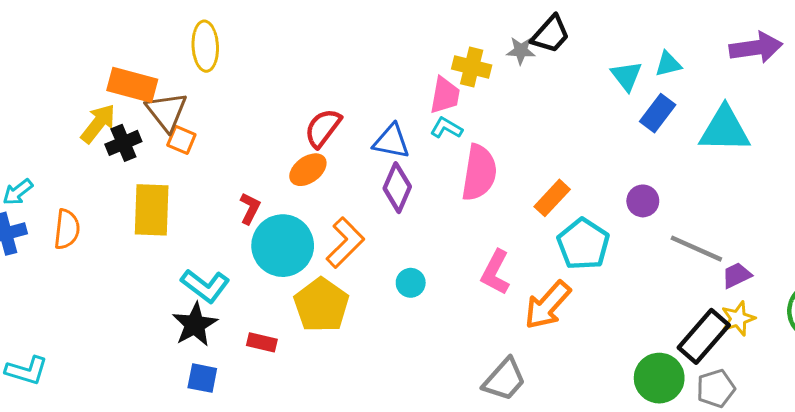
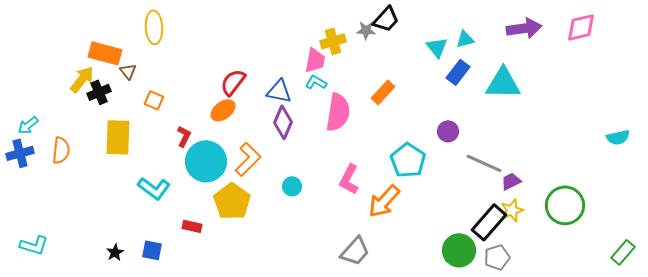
yellow cross: (472, 67) -> (333, 41), turned -30
brown triangle: (167, 112) -> (128, 71), size x0.6
orange square: (181, 140) -> (154, 100), moved
orange rectangle: (552, 198) -> (383, 92), moved
black star: (195, 324) -> (115, 252), moved, size x0.6

